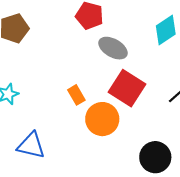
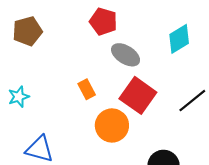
orange rectangle: (76, 95) -> (87, 89), moved

